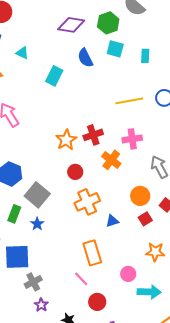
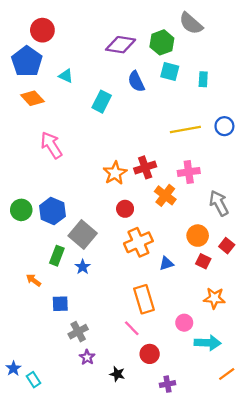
red square: (145, 219) -> (203, 261), turned -32
blue square: (17, 257) -> (60, 304), size x0.6

